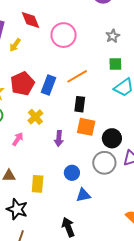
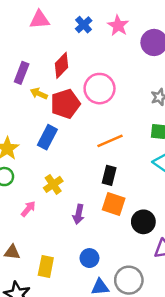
red diamond: (31, 20) -> (61, 65), turned 60
yellow arrow: (15, 45) -> (39, 94), turned 72
red pentagon: (22, 84) -> (65, 104), moved
blue rectangle: (49, 85) -> (47, 137), moved
gray circle: (104, 163) -> (129, 280), moved

